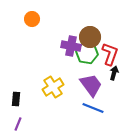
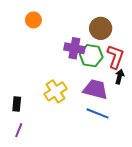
brown circle: (90, 37) -> (101, 28), moved
purple trapezoid: (91, 85) -> (95, 89), turned -40

